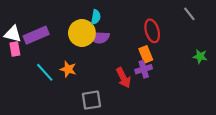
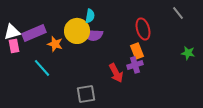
white triangle: (13, 34) -> (12, 32), turned -30
orange star: (68, 69) -> (55, 44), moved

